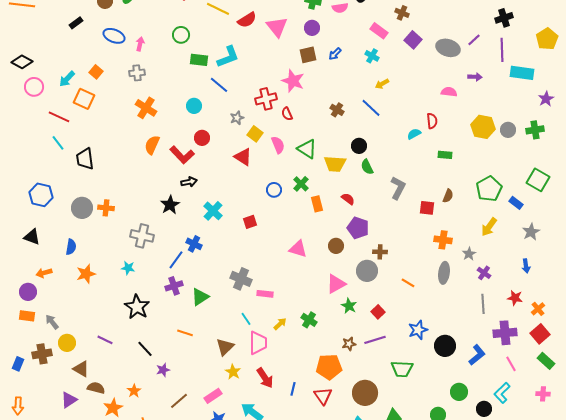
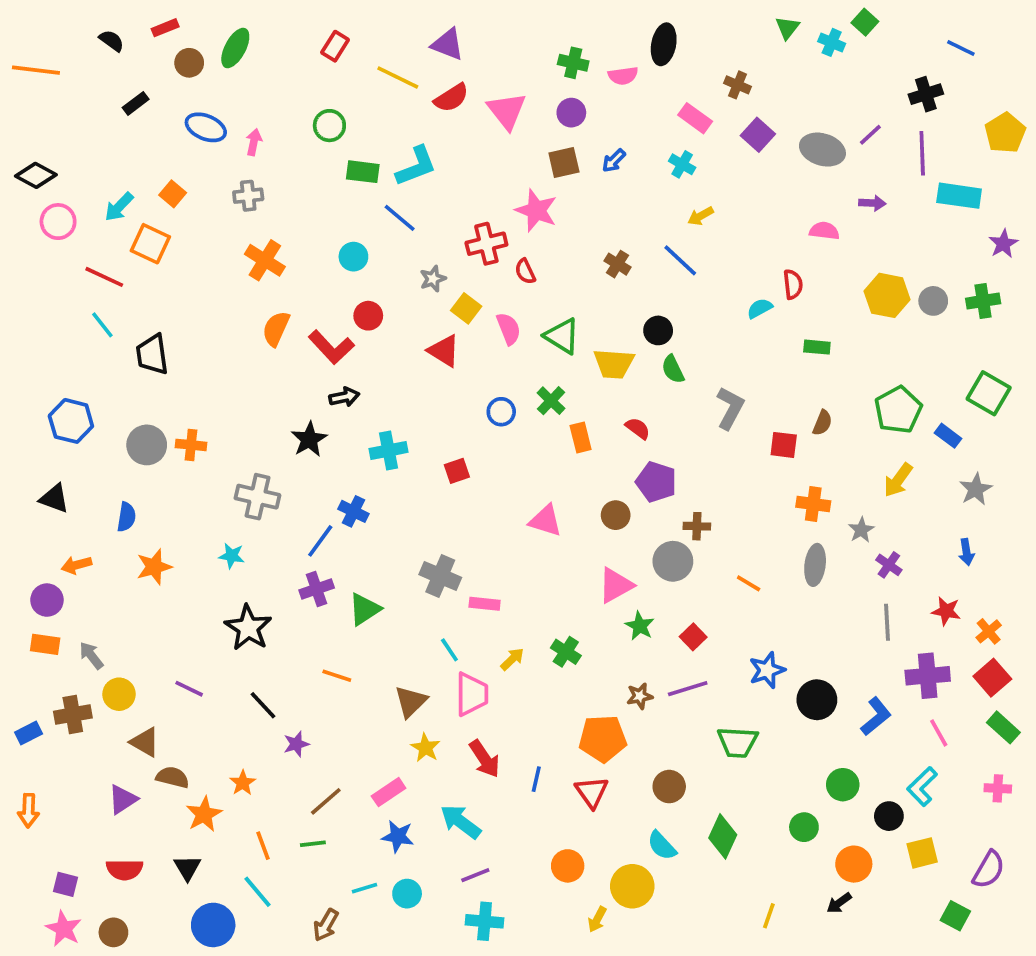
cyan cross: (213, 211) -> (389, 450), turned 36
blue rectangle: (18, 364) -> (29, 733), turned 40
brown circle: (365, 393) -> (669, 787), size x0.7

